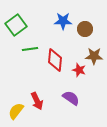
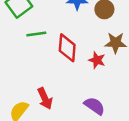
purple semicircle: (71, 98) -> (94, 106), moved

